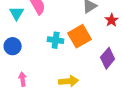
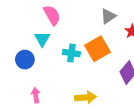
cyan triangle: (17, 13) -> (42, 39), moved

